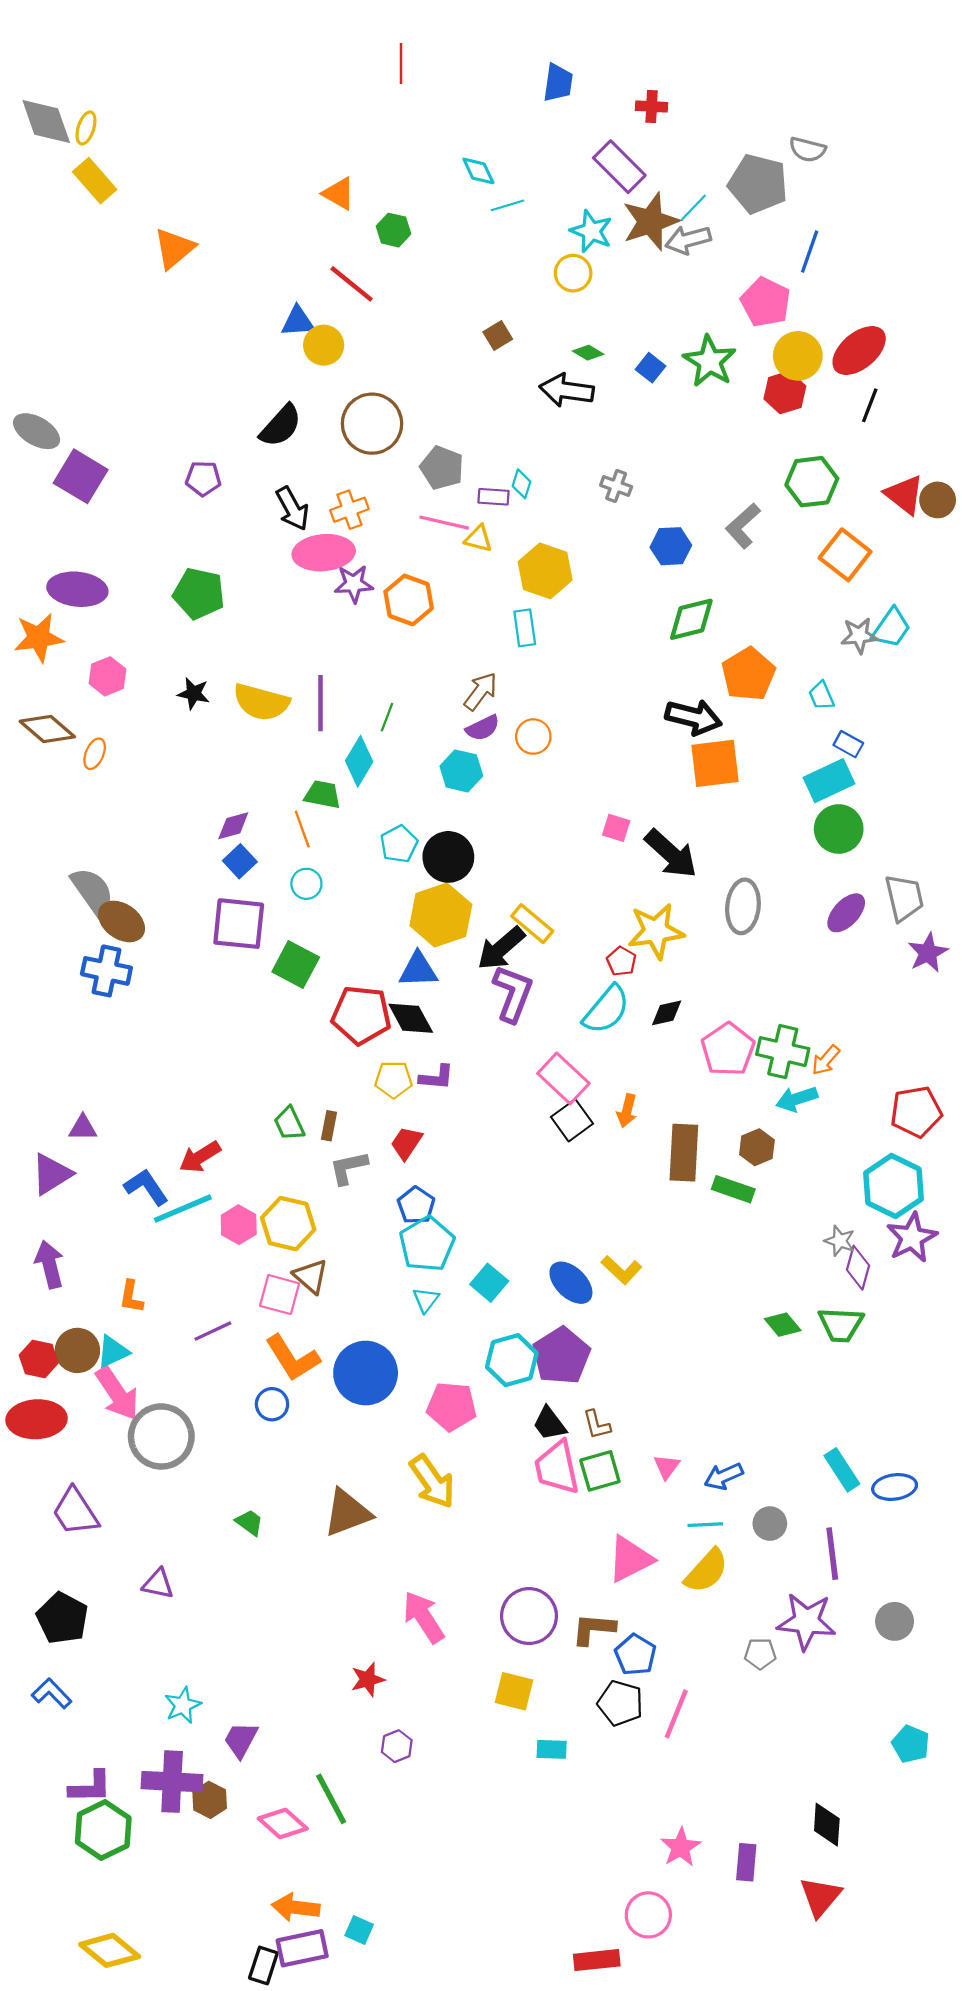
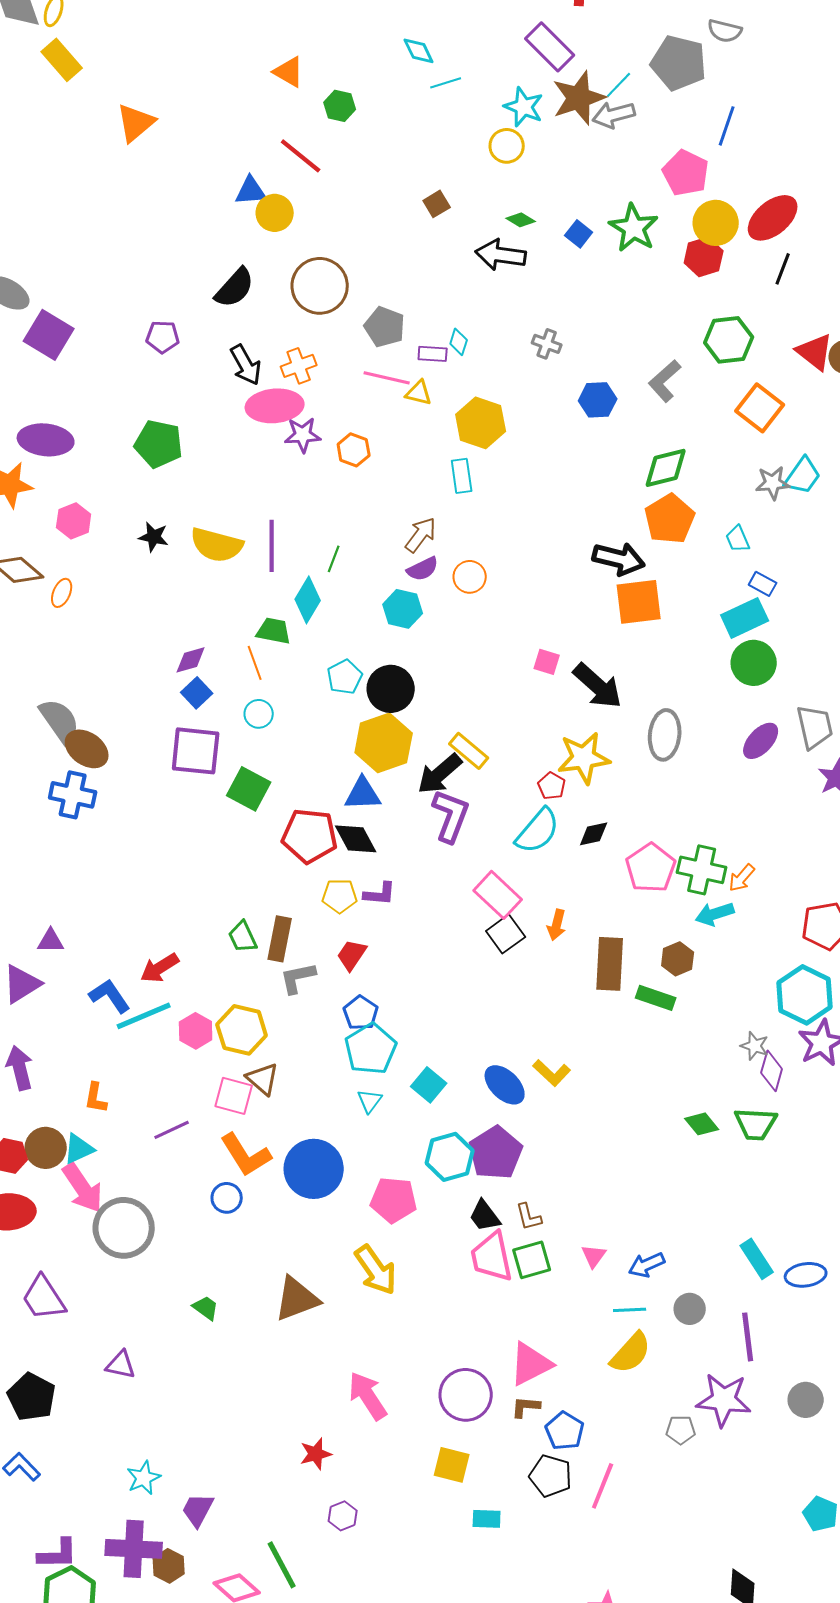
orange hexagon: (409, 600) -> (354, 450), size x0.7
green diamond: (691, 619) -> (666, 468), moved
brown rectangle: (329, 1126) -> (280, 939), size x1.6
pink triangle: (630, 1559) -> (531, 1364), moved
brown L-shape: (594, 1629) -> (526, 1407), size x0.7

